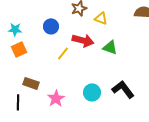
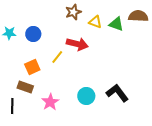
blue circle: (51, 26) -> (33, 34), moved
green triangle: (110, 47) -> (116, 24), moved
orange square: (19, 49) -> (32, 67), moved

